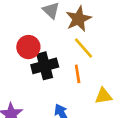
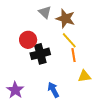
brown star: (78, 19) -> (65, 19), turned -30
orange line: (78, 74) -> (73, 55), moved

